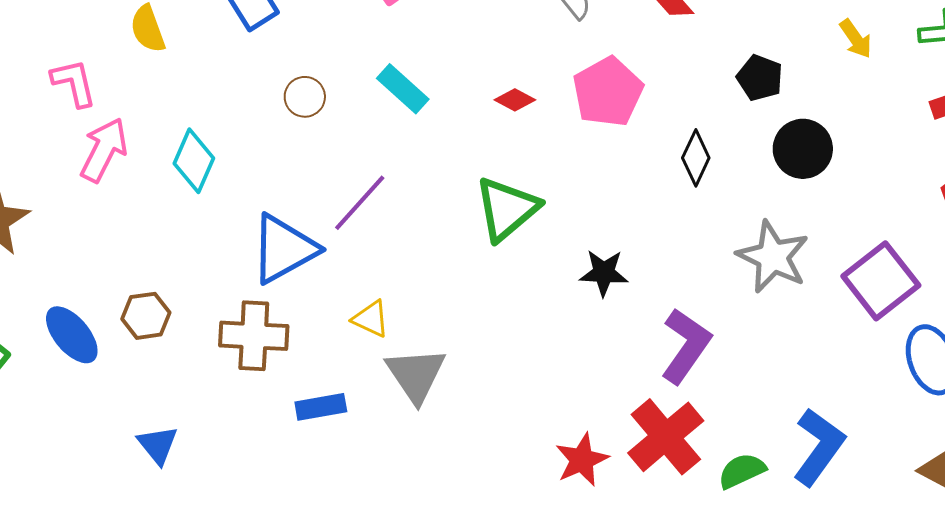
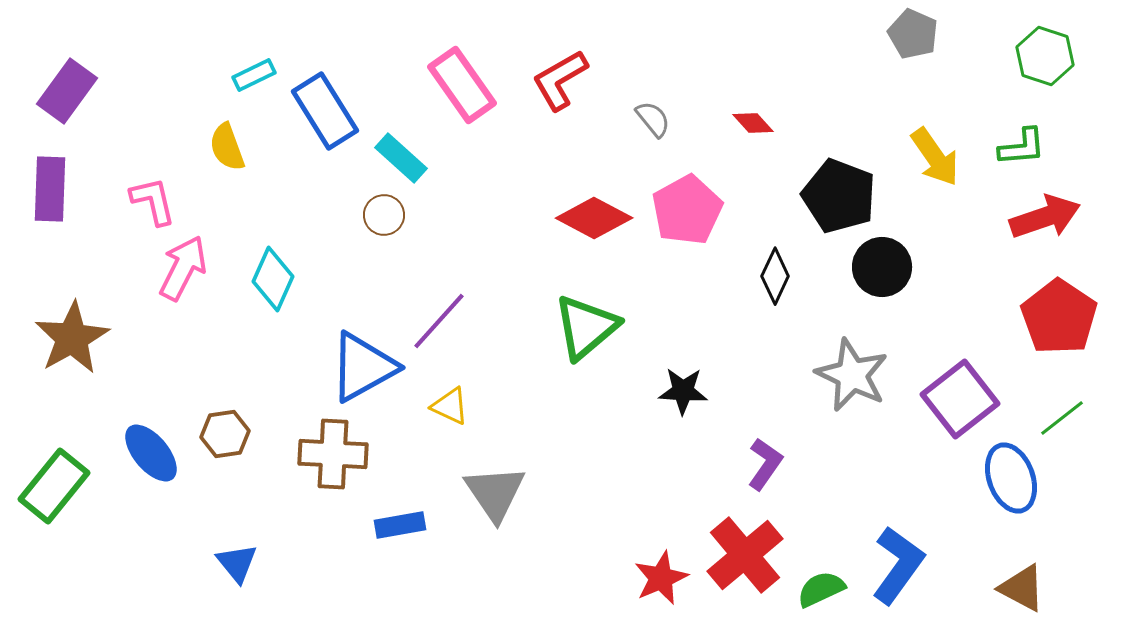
yellow arrow: (856, 39) -> (935, 157), size x1.5
black pentagon: (760, 78) -> (839, 196), size x1.6
cyan rectangle: (403, 89) -> (401, 158), moved
red diamond: (515, 100) -> (594, 218), size x1.8
yellow triangle: (371, 319) -> (450, 406), moved
purple L-shape: (686, 346) -> (765, 464), size x0.7

